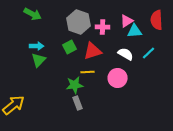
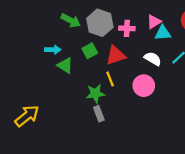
green arrow: (33, 14) -> (71, 21), moved
green triangle: (39, 60) -> (65, 65), moved, turned -42
yellow line: (88, 72) -> (110, 79), turned 72

